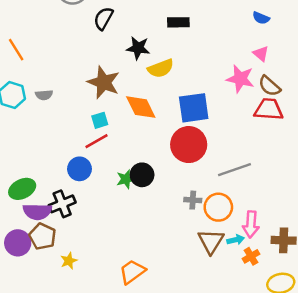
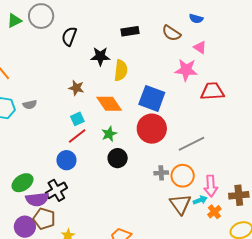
yellow semicircle: (161, 68) -> (121, 70), turned -55
brown star: (104, 82) -> (76, 88), size x0.6
brown semicircle: (270, 86) -> (171, 33), moved
blue square: (194, 108) -> (152, 98), turned 36
green star: (126, 179) -> (109, 134), moved

